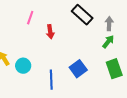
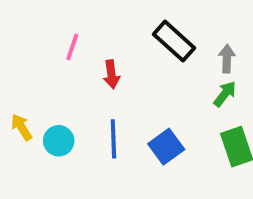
blue line: (51, 80) -> (113, 139), moved

